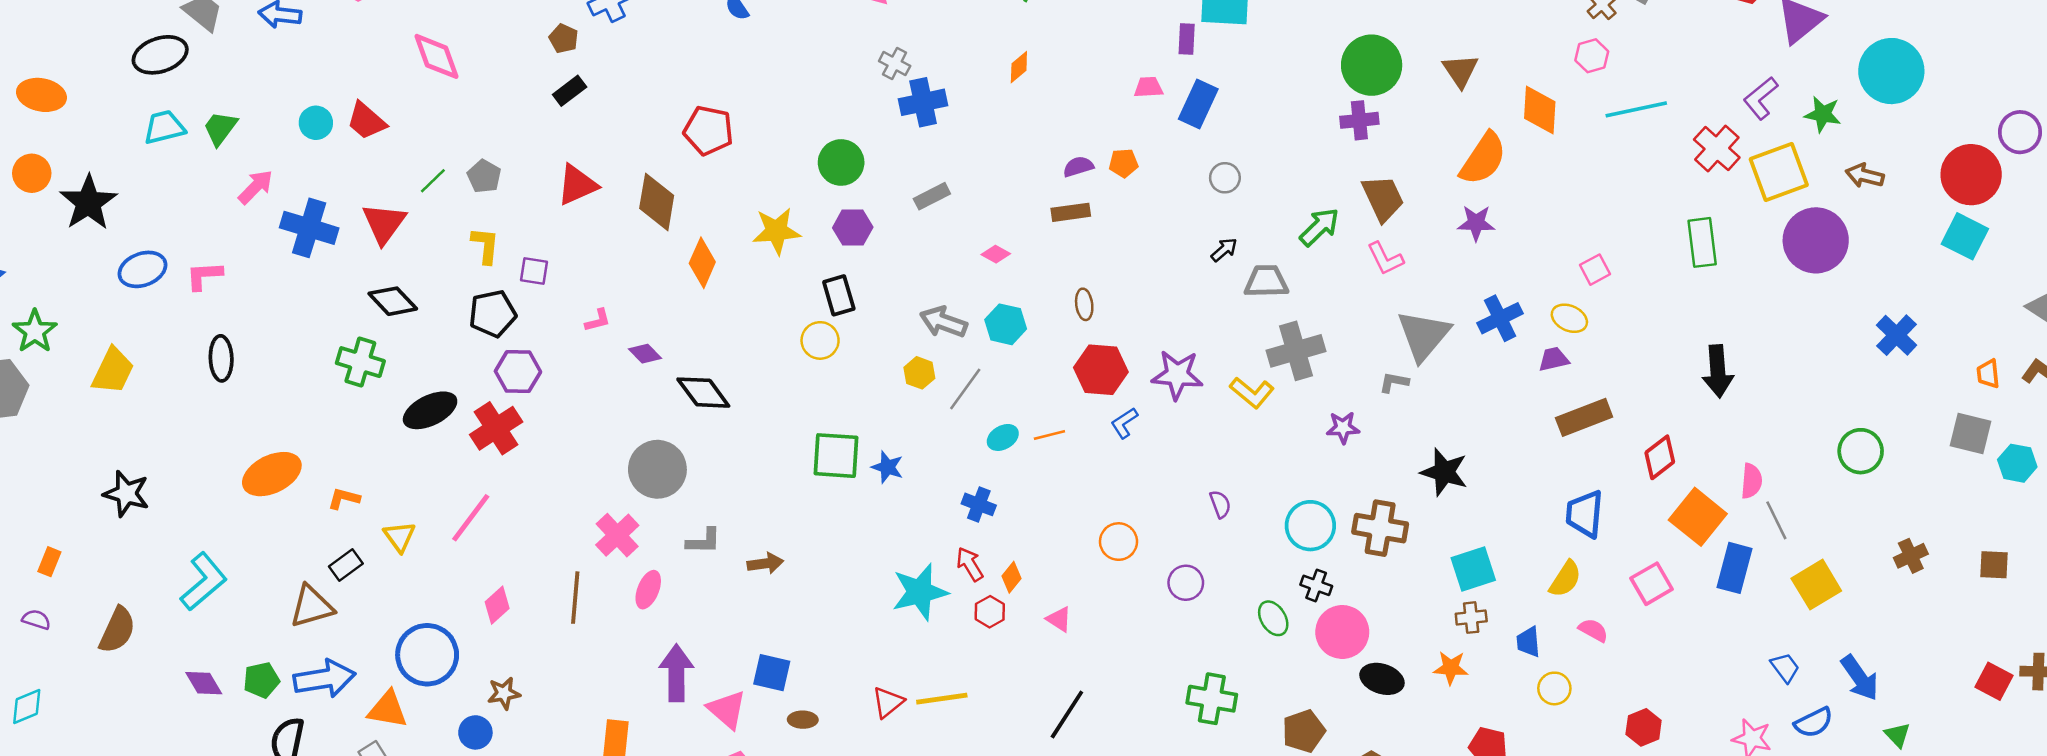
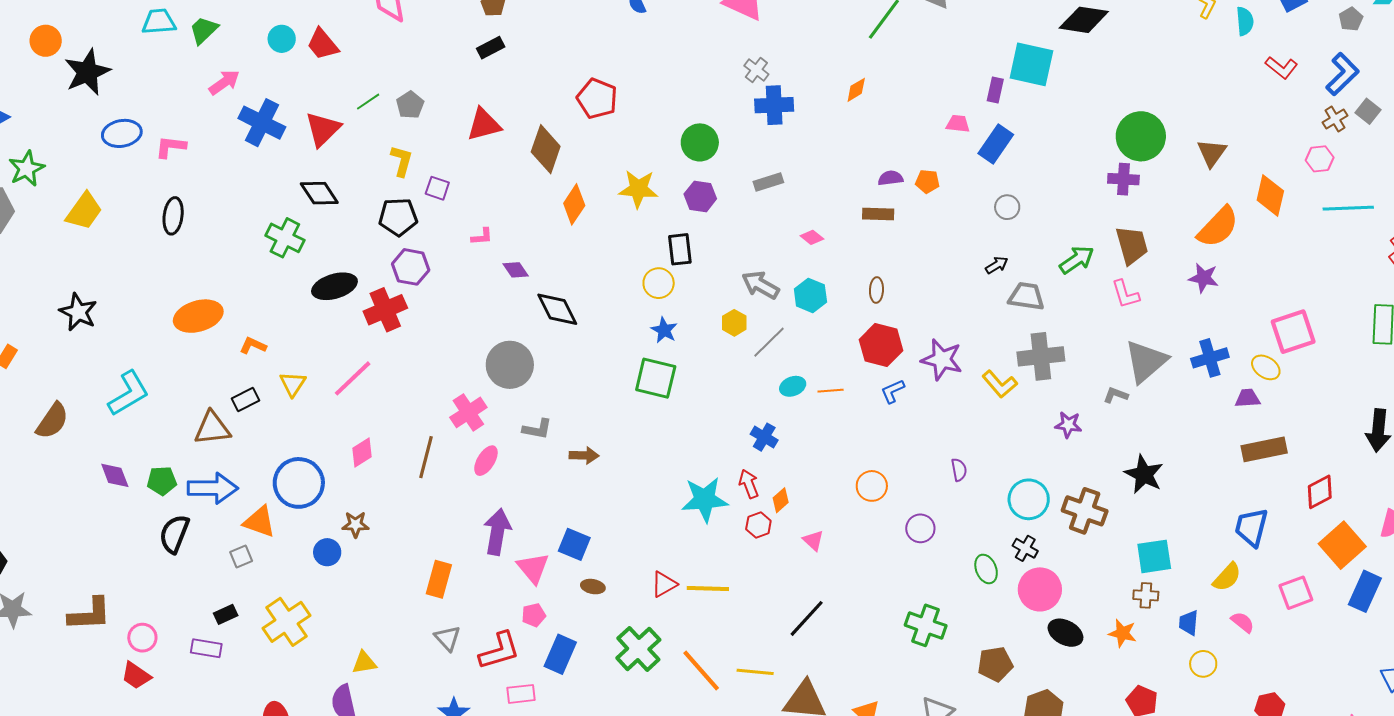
pink square: (1595, 270) -> (1293, 332), size x1.8
blue star: (887, 467) -> (664, 330), moved

